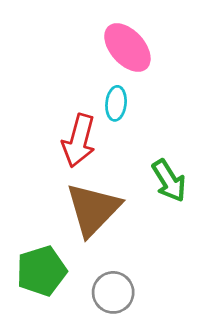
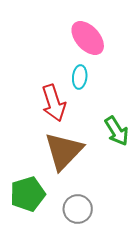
red arrow: (79, 141) -> (54, 103), turned -33

